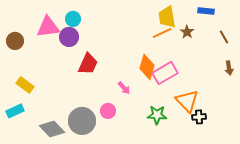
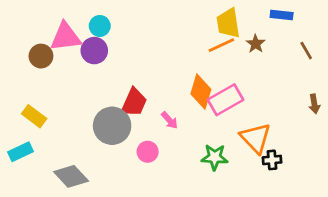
brown circle: (15, 41) -> (41, 56), moved
red trapezoid: (88, 64) -> (134, 103), moved
brown arrow: (229, 68) -> (314, 104), moved
gray circle: (82, 121) -> (112, 126), moved

